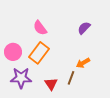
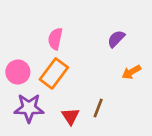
pink semicircle: (40, 28) -> (55, 39), turned 49
orange arrow: (83, 63) -> (131, 72), moved

